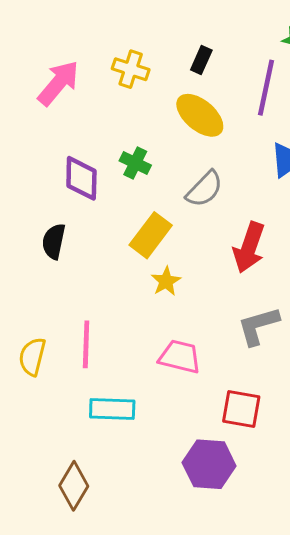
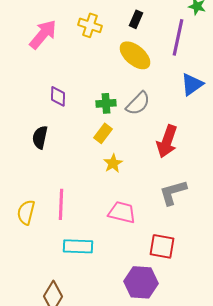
green cross: (135, 163) -> (106, 103), moved, turned -30
purple diamond: (81, 178) -> (58, 96), size x0.7
yellow rectangle: (151, 235) -> (103, 133), size x0.7

